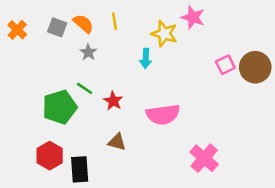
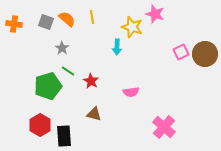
orange cross: (17, 30) -> (14, 24), turned -35
gray star: (88, 52) -> (62, 48), moved
pink semicircle: (163, 115) -> (131, 92), size x0.6

